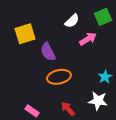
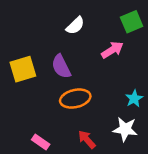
white semicircle: (72, 21) -> (75, 26), moved
yellow square: (25, 34) -> (23, 69), moved

